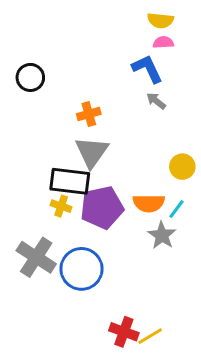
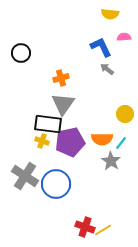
pink semicircle: (163, 42) -> (124, 37), moved

